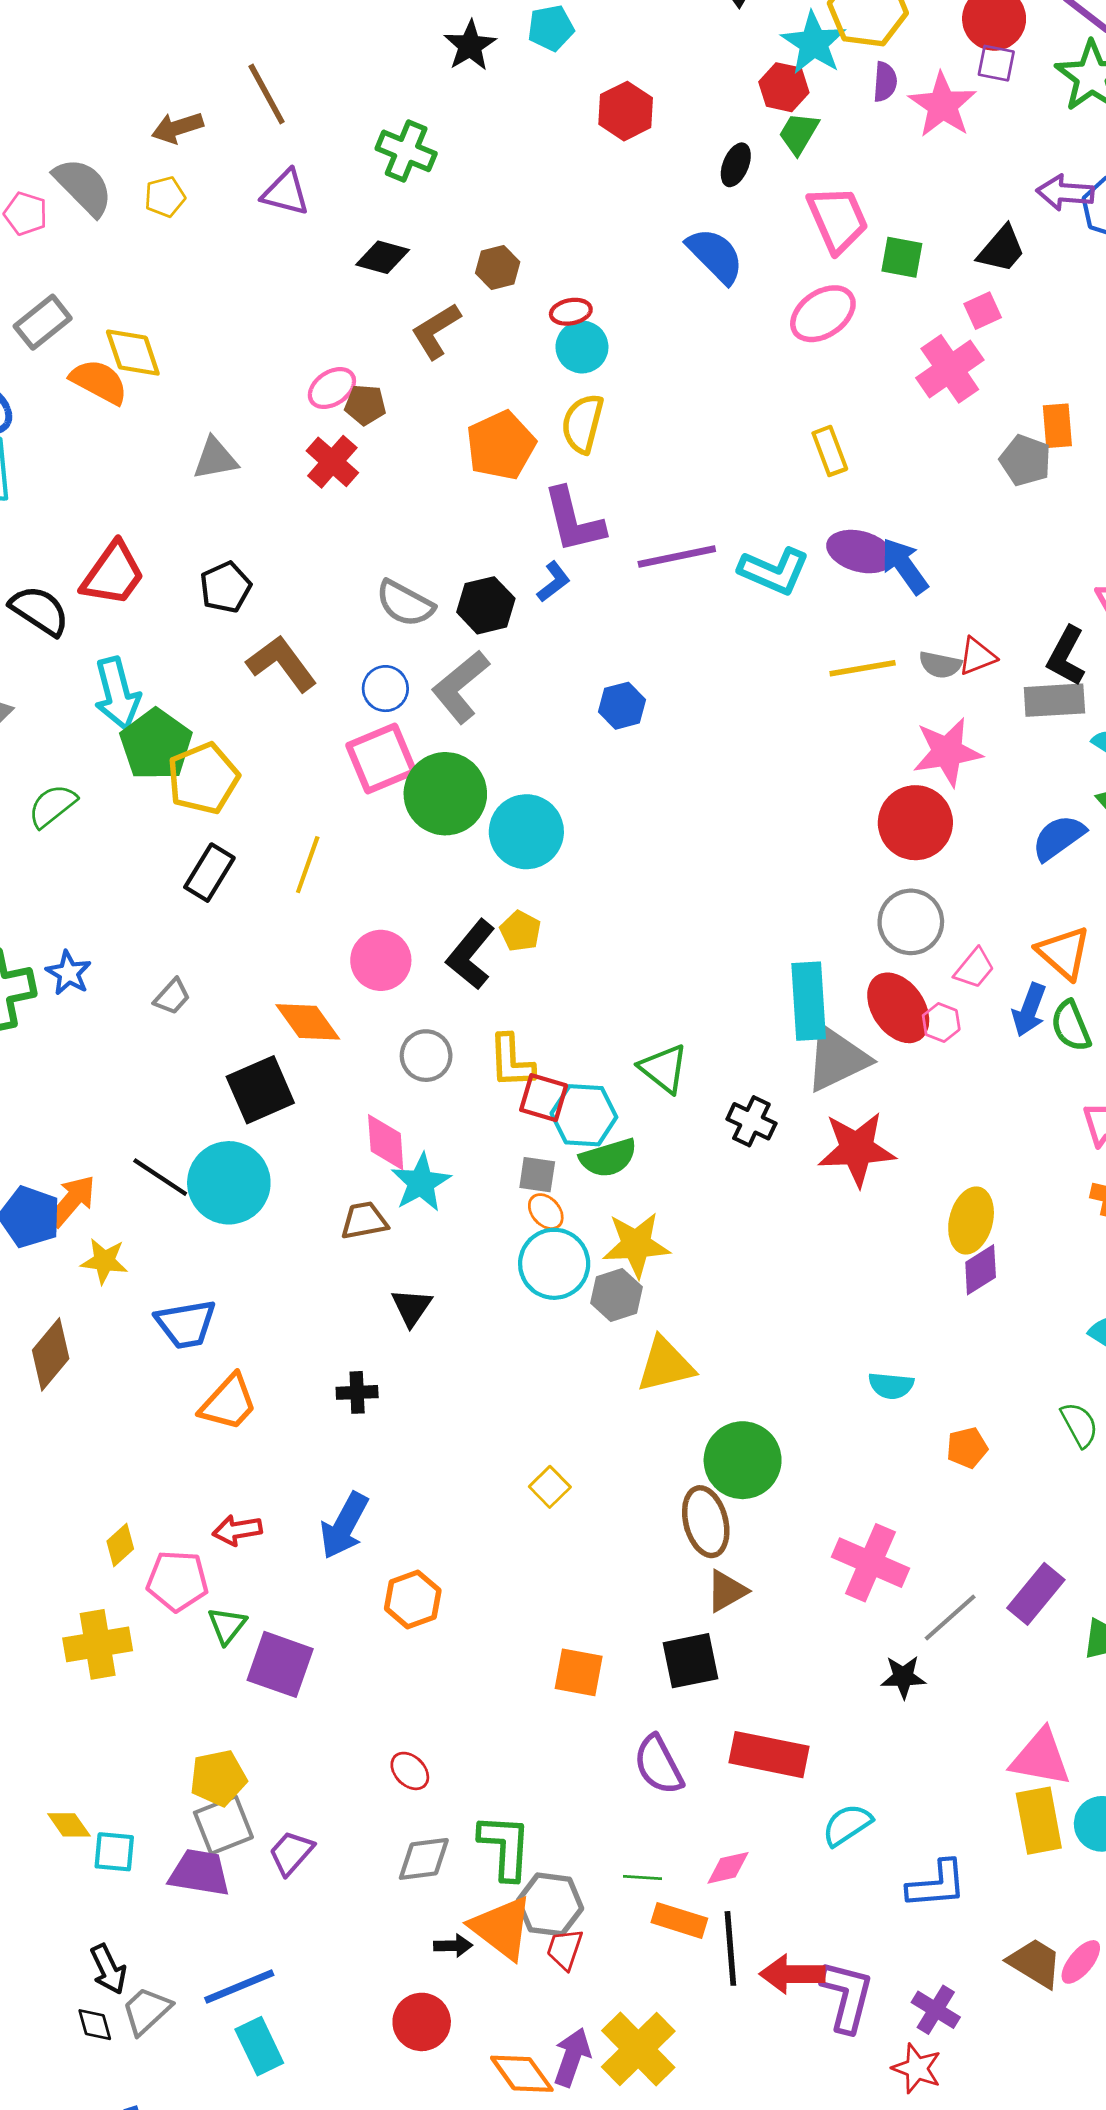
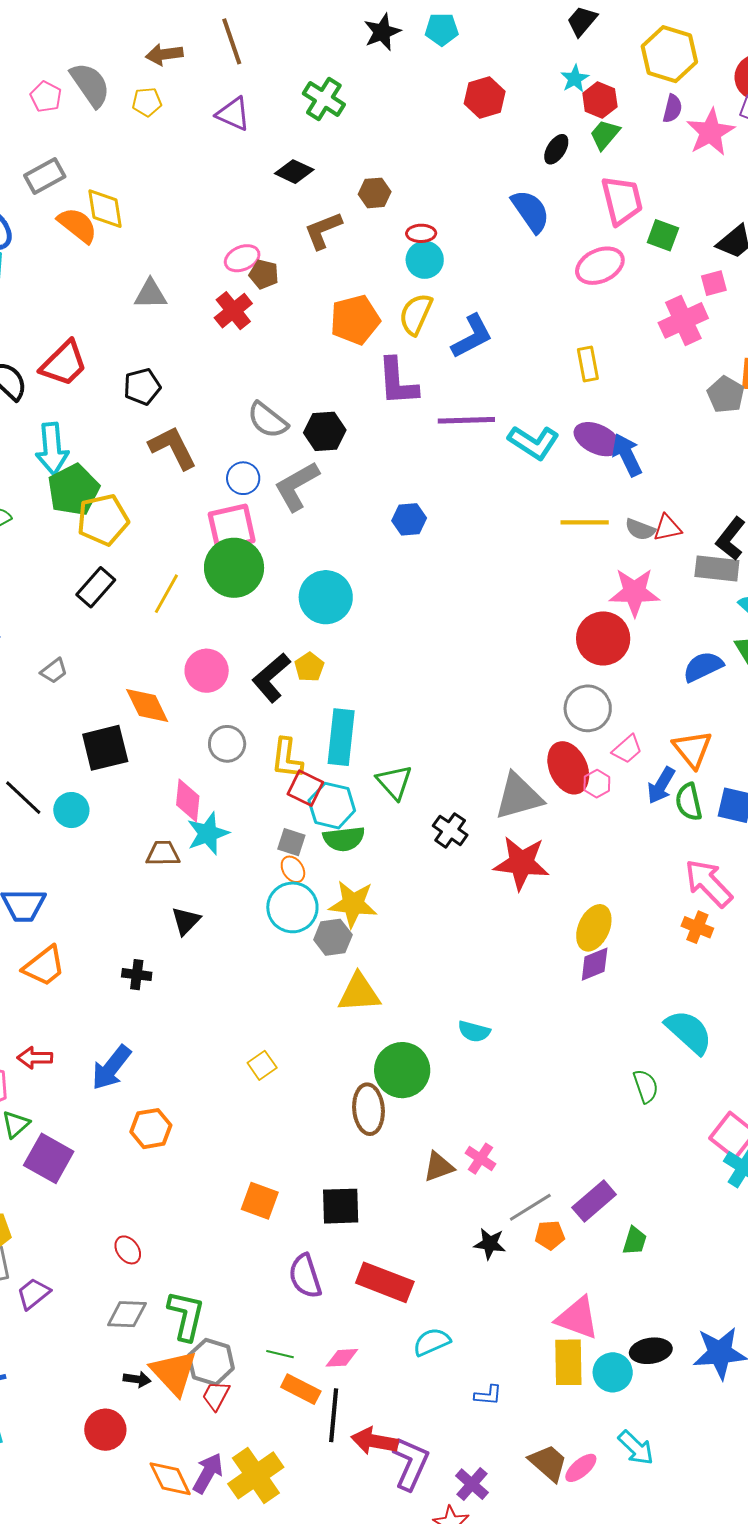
cyan star: (814, 43) -> (575, 79), moved, size x0.6
blue L-shape: (554, 582) -> (472, 336), moved, size x1.6
green circle: (445, 794) -> (234, 568), moved
cyan rectangle: (809, 1001) -> (341, 737), moved
cyan circle: (229, 1183) -> (71, 810), size x0.6
cyan semicircle: (891, 1386) -> (474, 1031), moved
orange pentagon: (967, 1448) -> (550, 1235), moved
pink cross: (871, 1563) -> (480, 1159), size x0.6
brown triangle: (727, 1591) -> (439, 1167), moved
blue L-shape: (937, 1884) -> (488, 1395), size x0.6

